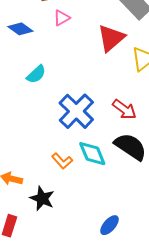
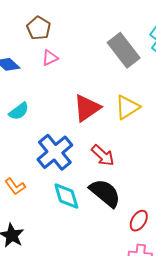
red triangle: (111, 38) -> (87, 108), moved
orange L-shape: (62, 161) -> (15, 186), moved

